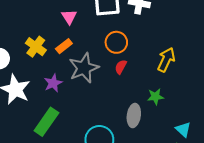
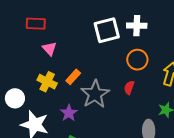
pink triangle: (69, 17) -> (49, 49), moved
orange circle: (116, 42) -> (137, 60), moved

